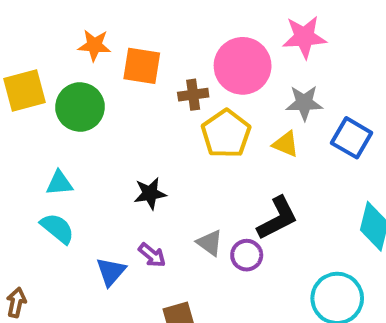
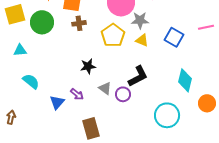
brown cross: (193, 95) -> (79, 23), moved
gray star: (304, 103) -> (140, 20), moved
cyan triangle: (59, 183) -> (20, 50), moved
black star: (150, 193) -> (88, 66), moved

